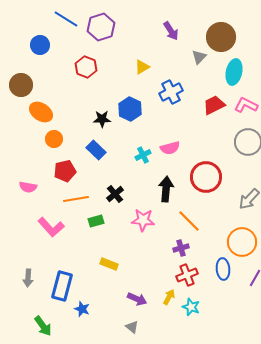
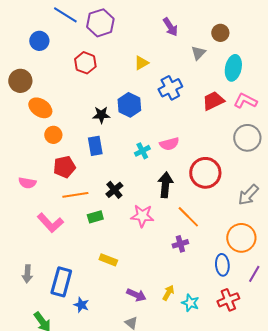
brown circle: (221, 37) -> (220, 33), size x0.6
blue rectangle: (96, 150) -> (95, 146), turned 36
red cross: (187, 275) -> (228, 300), moved

